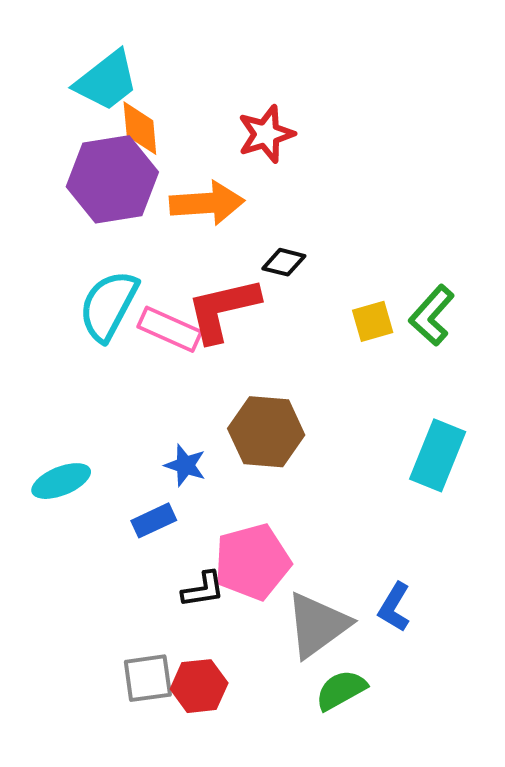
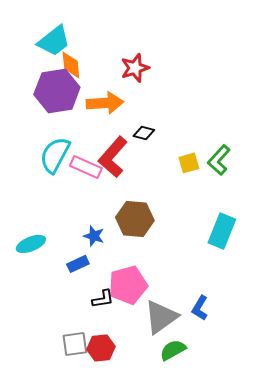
red L-shape: (223, 310) -> (113, 157), turned -36

